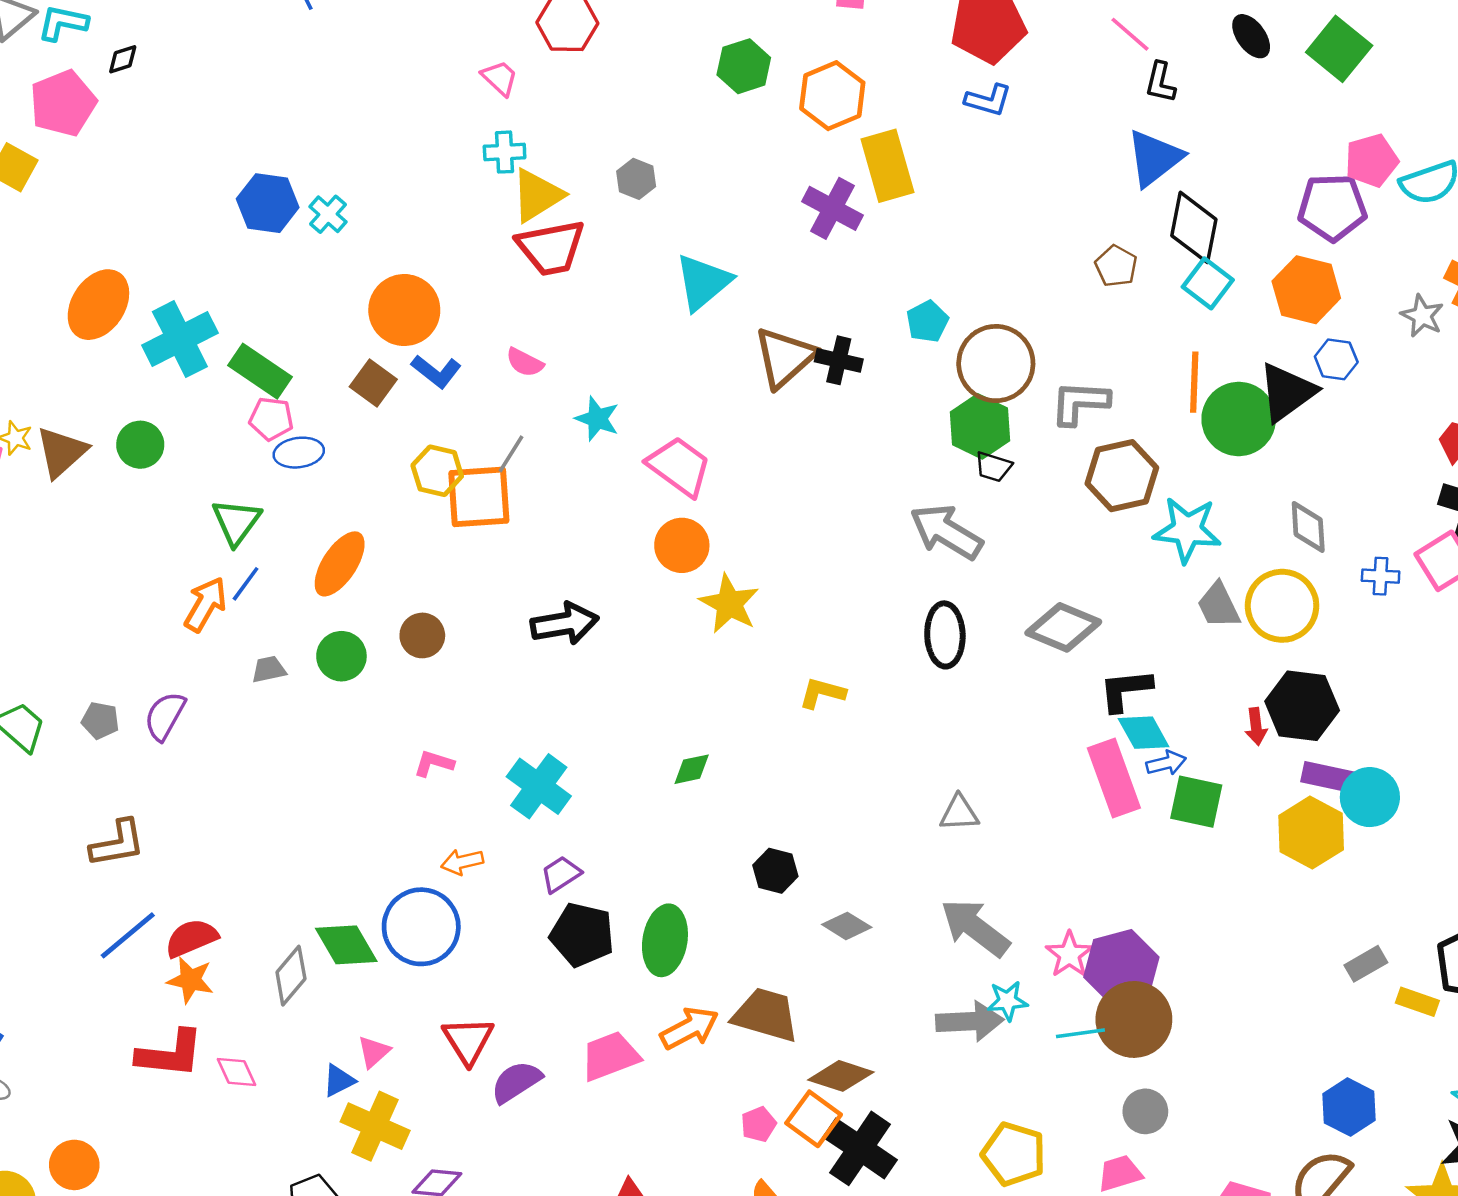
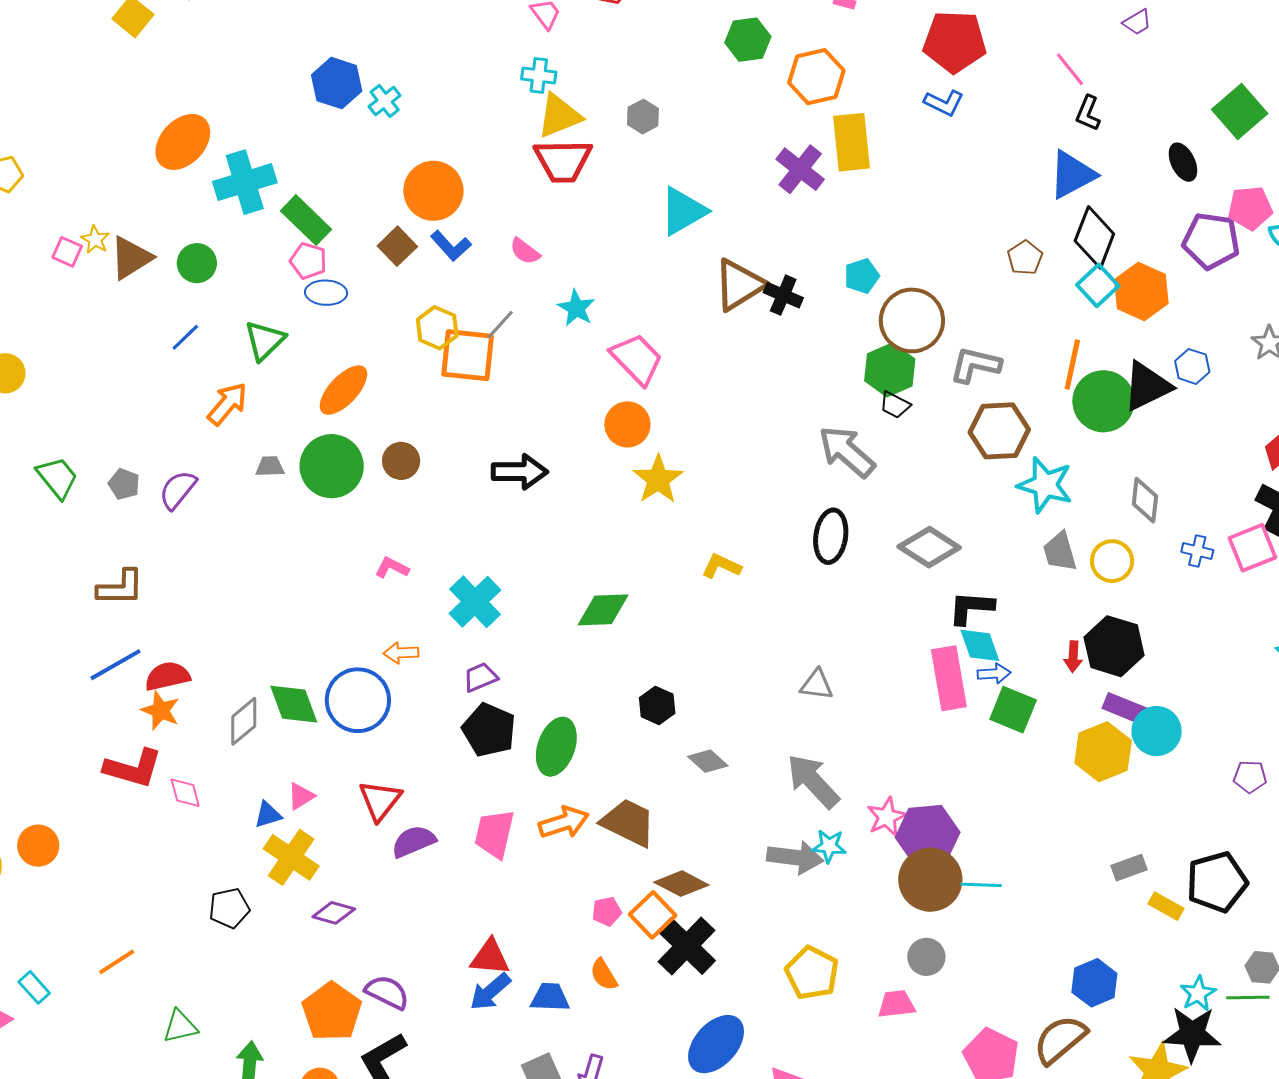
black ellipse: (1251, 36) -> (1183, 162), moved
orange hexagon: (1306, 290) -> (1141, 292), moved
blue line: (246, 584) -> (185, 337), moved
yellow circle: (1282, 606) -> (1112, 561), size x0.7
green circle: (341, 656) -> (332, 466), size x1.5
green diamond: (692, 769) -> (603, 610), size x1.6
cyan line: (1080, 1033) -> (981, 885), moved
pink trapezoid: (610, 1056) -> (494, 834), turned -66

